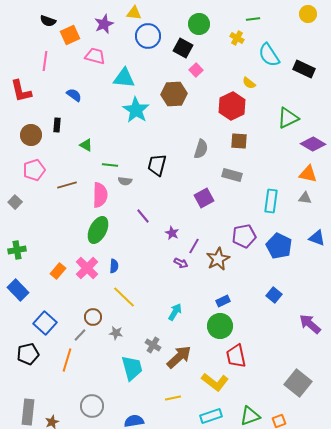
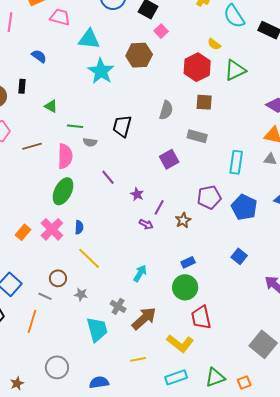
green triangle: (288, 118) -> (235, 70), moved
brown star: (218, 259) -> (183, 220), size x0.7
gray line: (80, 335) -> (45, 296), turned 72

